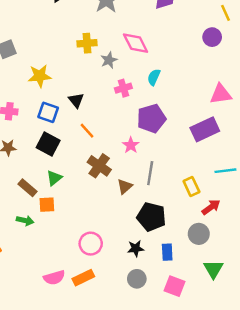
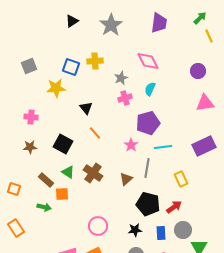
purple circle: (212, 37) -> (198, 71), moved
pink diamond: (136, 43) -> (148, 61), moved
gray star: (109, 60) -> (121, 78), moved
blue square: (48, 112) -> (71, 67), moved
purple rectangle: (205, 129) -> (204, 146), moved
brown cross: (99, 166) -> (93, 173), moved
cyan line: (225, 171) -> (163, 147), moved
green triangle: (54, 178) -> (68, 172), turned -48
red arrow: (211, 207) -> (174, 207), moved
gray circle: (199, 234) -> (183, 230), moved

